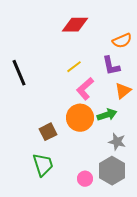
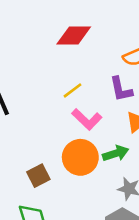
pink L-shape: (85, 89) -> (87, 119), turned -95

